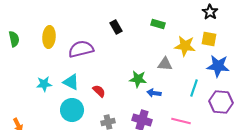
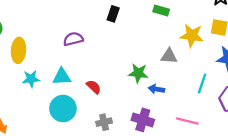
black rectangle: (116, 27) -> (113, 14), turned 48
yellow ellipse: (49, 37) -> (19, 50), moved
purple semicircle: (81, 49) -> (73, 39), size x0.7
cyan triangle: (71, 82) -> (62, 77), turned -30

